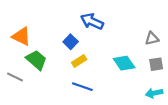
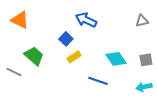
orange triangle: (21, 36) -> (20, 20), moved
gray triangle: (152, 39) -> (142, 21), moved
blue line: (82, 87) -> (98, 81), moved

